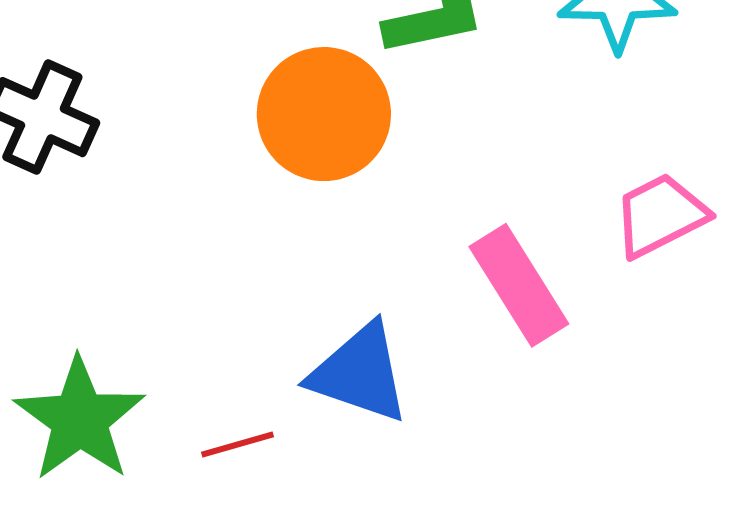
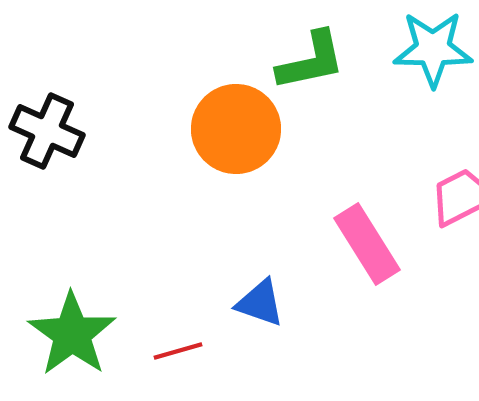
blue triangle: (360, 373) -> (260, 303), size x0.7

